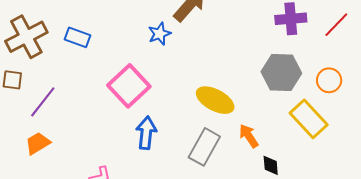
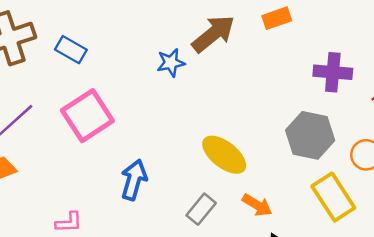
pink square: (129, 86) -> (87, 116), moved
orange arrow: (249, 136) -> (257, 205), turned 145
gray rectangle: (204, 147) -> (201, 209), size x0.7

